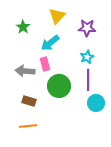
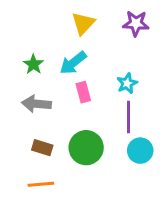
green star: (23, 27) -> (33, 64), moved
purple star: (87, 28) -> (136, 23), moved
pink rectangle: (45, 64) -> (83, 92), moved
green circle: (59, 86) -> (86, 148), moved

